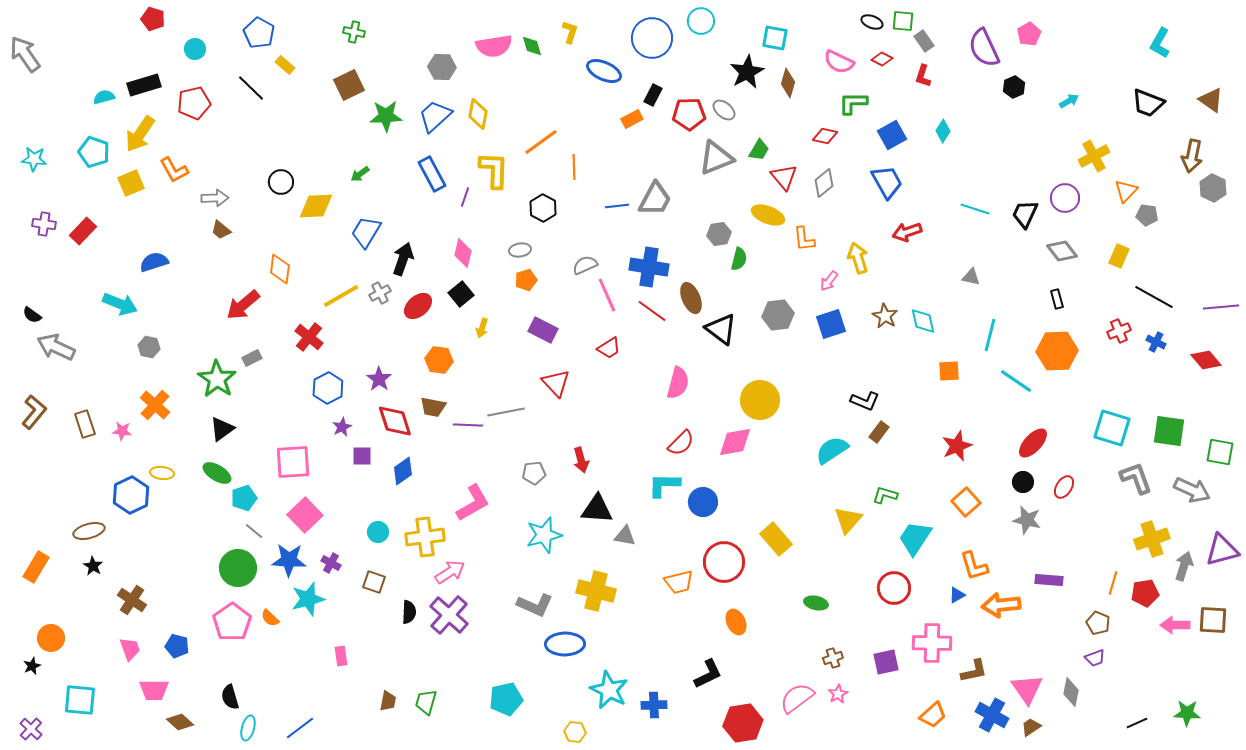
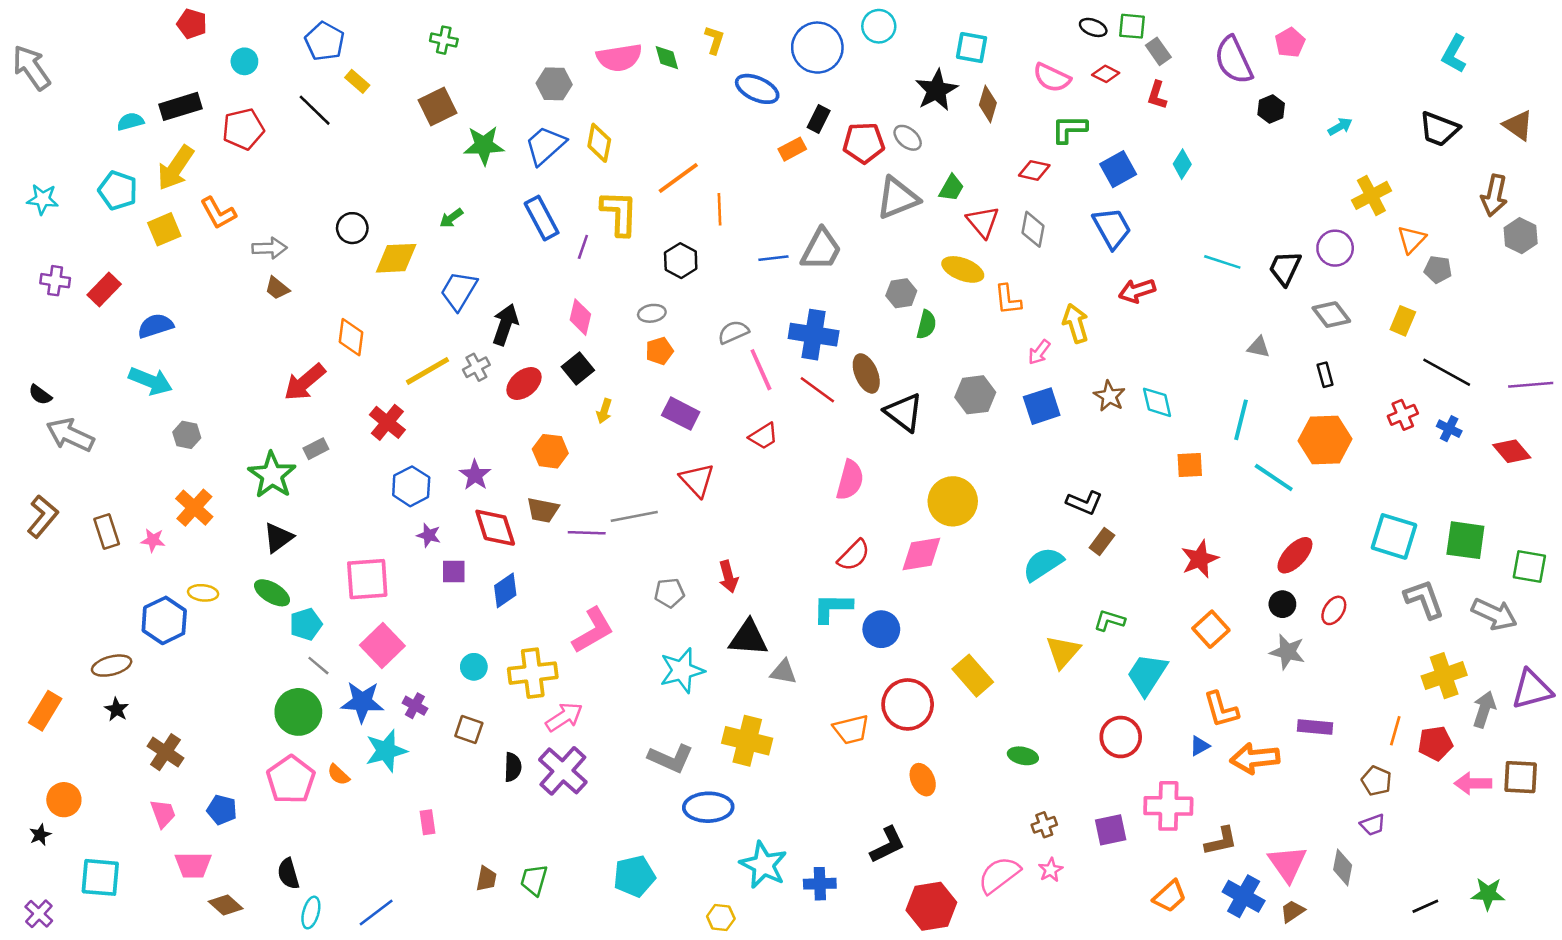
gray diamond: (824, 183) -> (1033, 229), turned -40
blue semicircle: (154, 262) -> (155, 326), moved
gray triangle: (971, 277) -> (1259, 347), moved
purple star: (342, 427) -> (429, 535), turned -30

